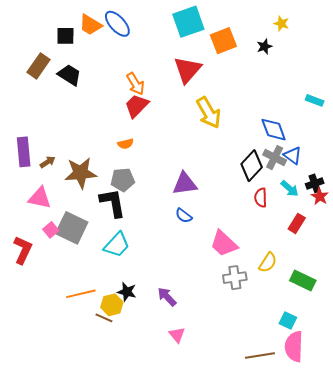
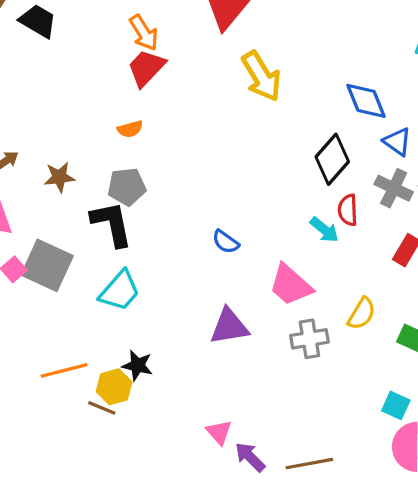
gray cross: (275, 158) -> (394, 188), moved
brown star: (81, 173) -> (59, 177), size x0.6
purple triangle: (185, 184) -> (229, 326), moved
cyan arrow: (290, 188) -> (324, 230), moved
purple arrow: (167, 297) -> (250, 457), moved
brown line: (260, 356) -> (309, 464), moved

